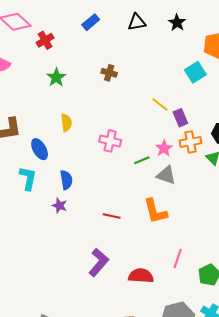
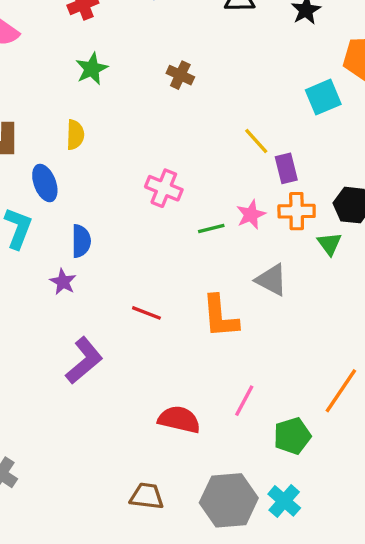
yellow semicircle: (66, 123) -> (75, 135), moved
gray triangle: (166, 175) -> (271, 280), moved
purple L-shape: (99, 262) -> (84, 361), moved

